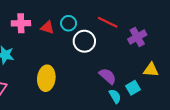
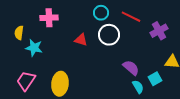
cyan circle: (69, 23) -> (101, 13), moved
red triangle: (47, 27) -> (81, 40), moved
yellow ellipse: (46, 78) -> (60, 84), moved

